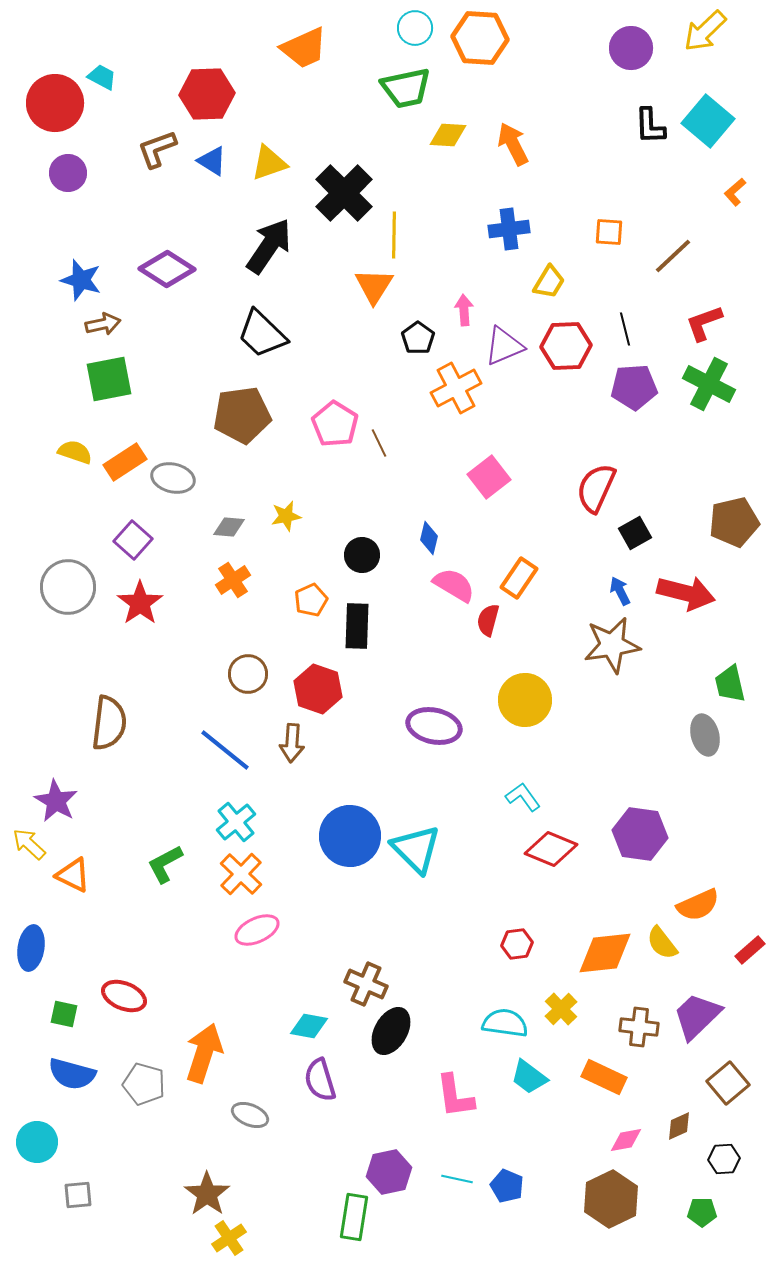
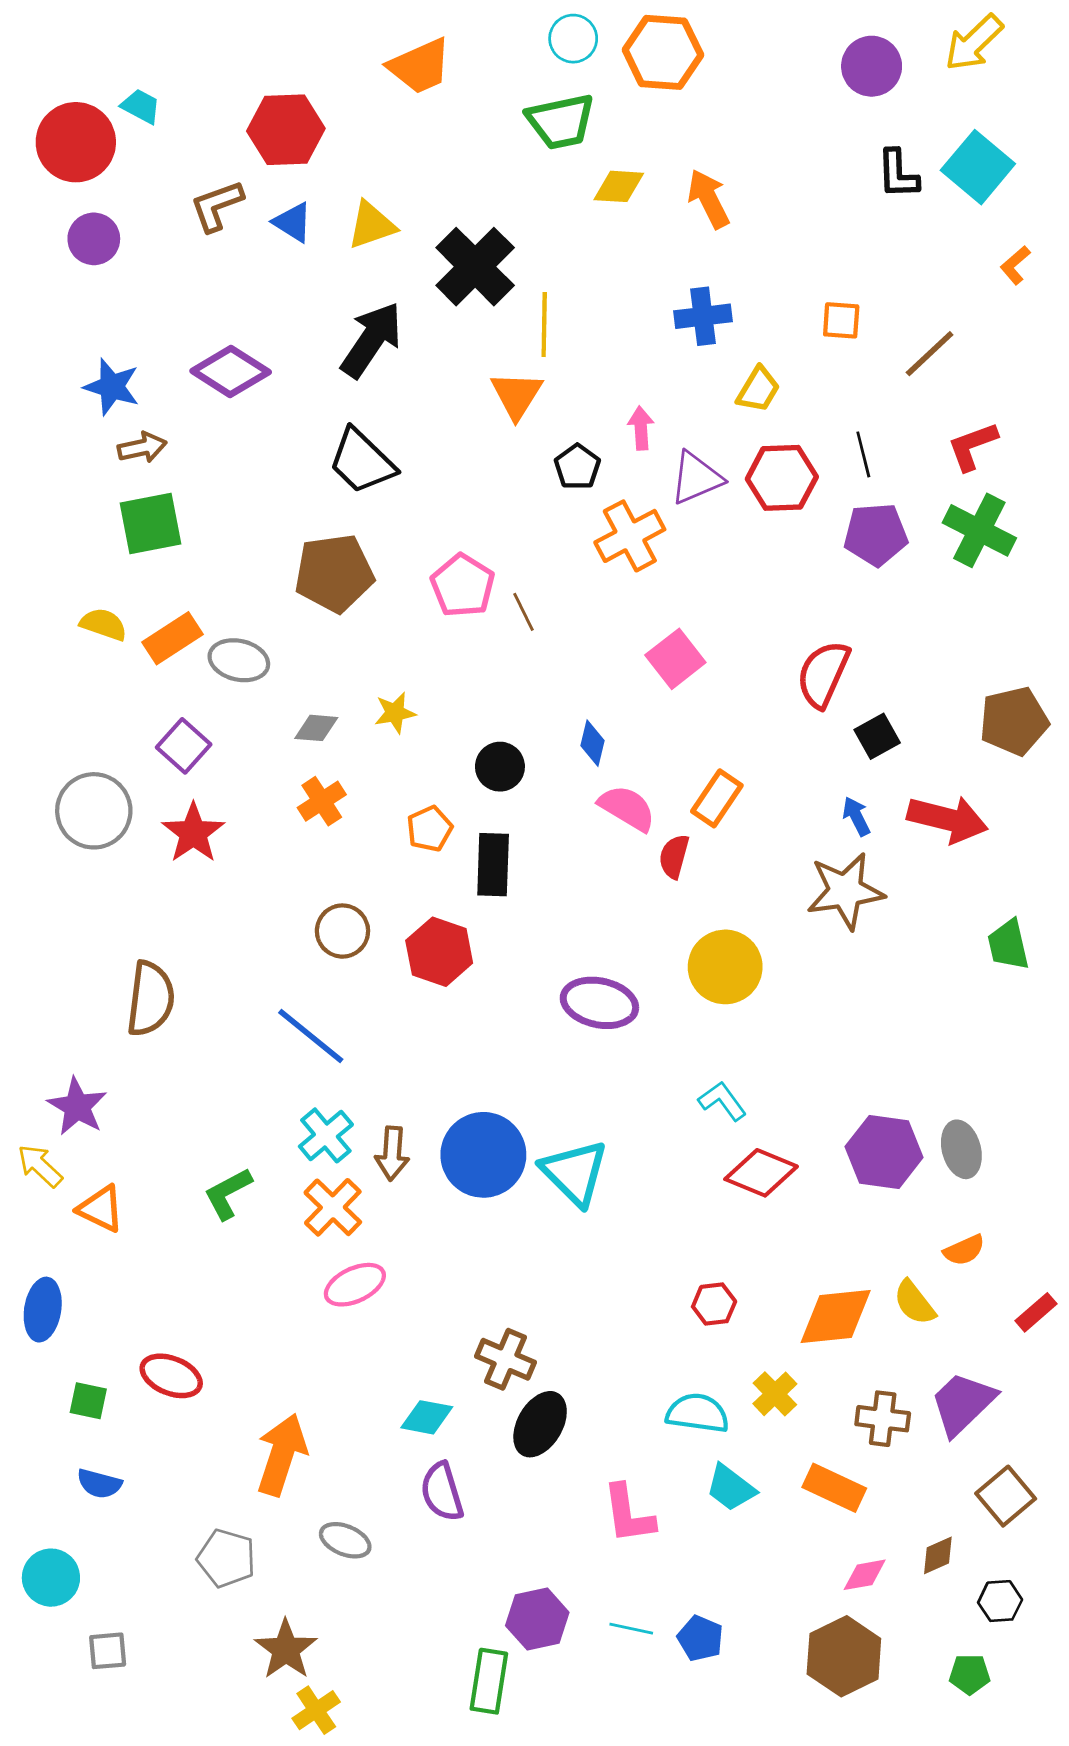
gray ellipse: (705, 735) -> (961, 1149), moved
brown arrow: (292, 743) -> (392, 1153), moved
orange semicircle: (698, 905) -> (964, 1250), size x0.7
blue semicircle: (72, 1074) -> (99, 1484), size x0.7
gray pentagon: (144, 1084) -> (226, 1558), moved

